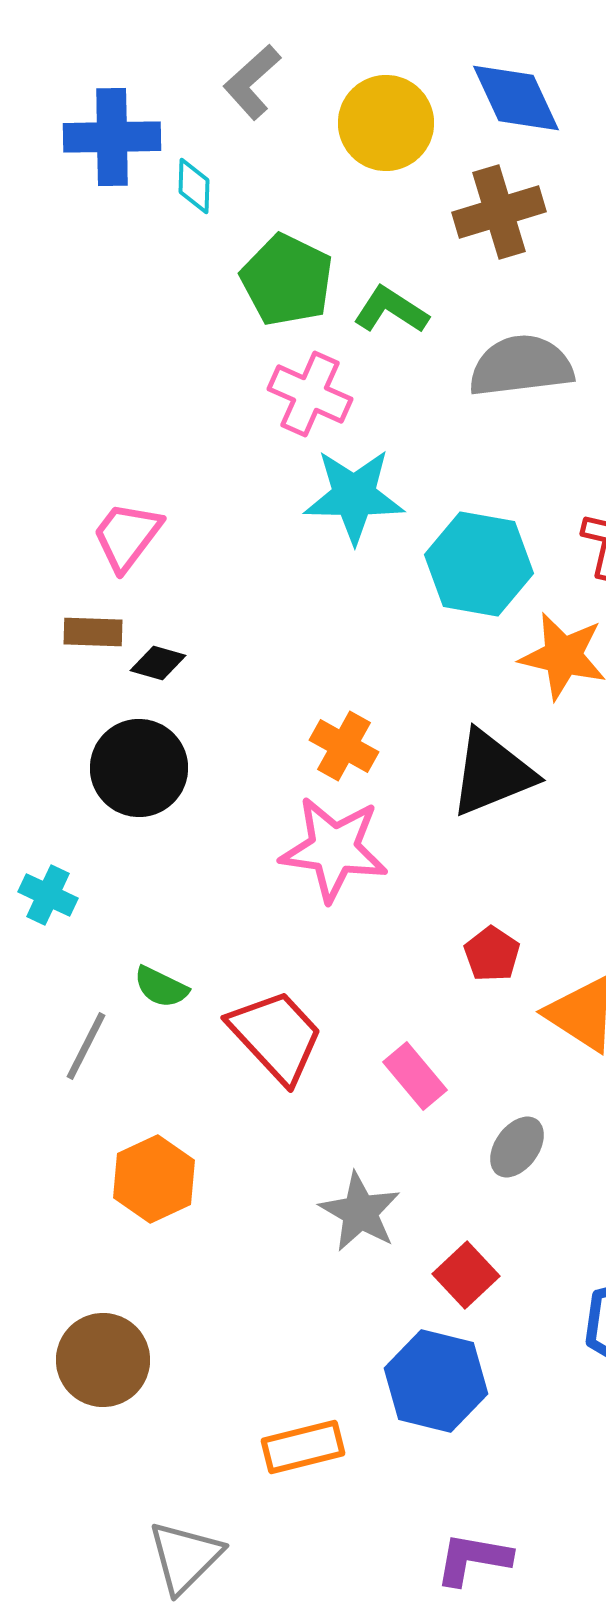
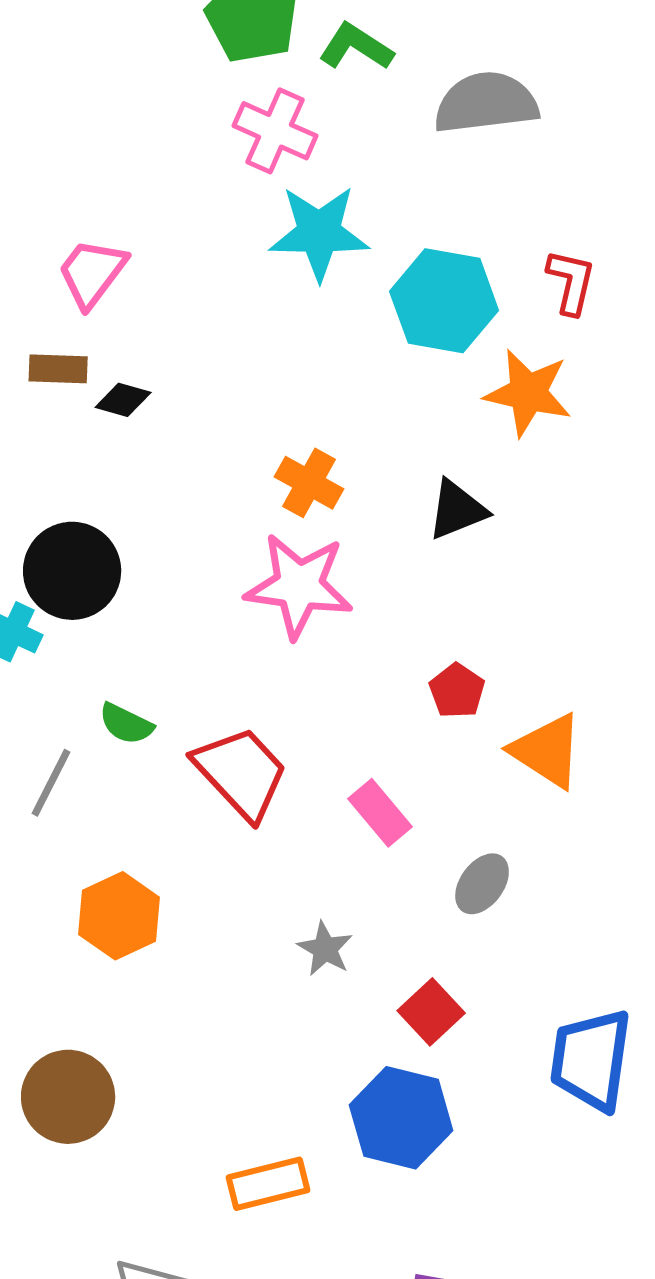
black circle: (139, 768) -> (72, 571), moved
black triangle: (492, 773) -> (457, 510), size x0.7
gray star: (360, 1212) -> (325, 949), size x0.7

